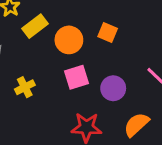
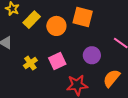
orange square: (108, 32) -> (83, 17), size x1.5
pink square: (76, 77) -> (57, 61), moved

